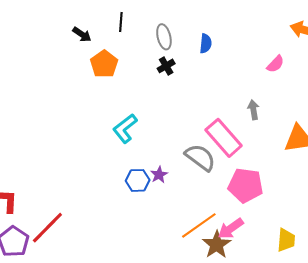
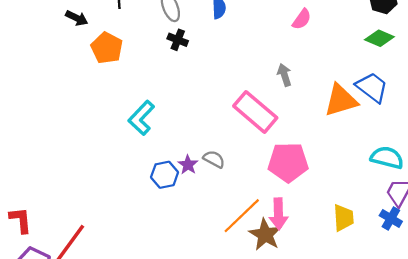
black cross: (166, 66) -> (178, 40), turned -30
gray semicircle: (200, 157) -> (214, 159), moved, size x0.6
pink arrow: (231, 228) -> (279, 214), turned -48

